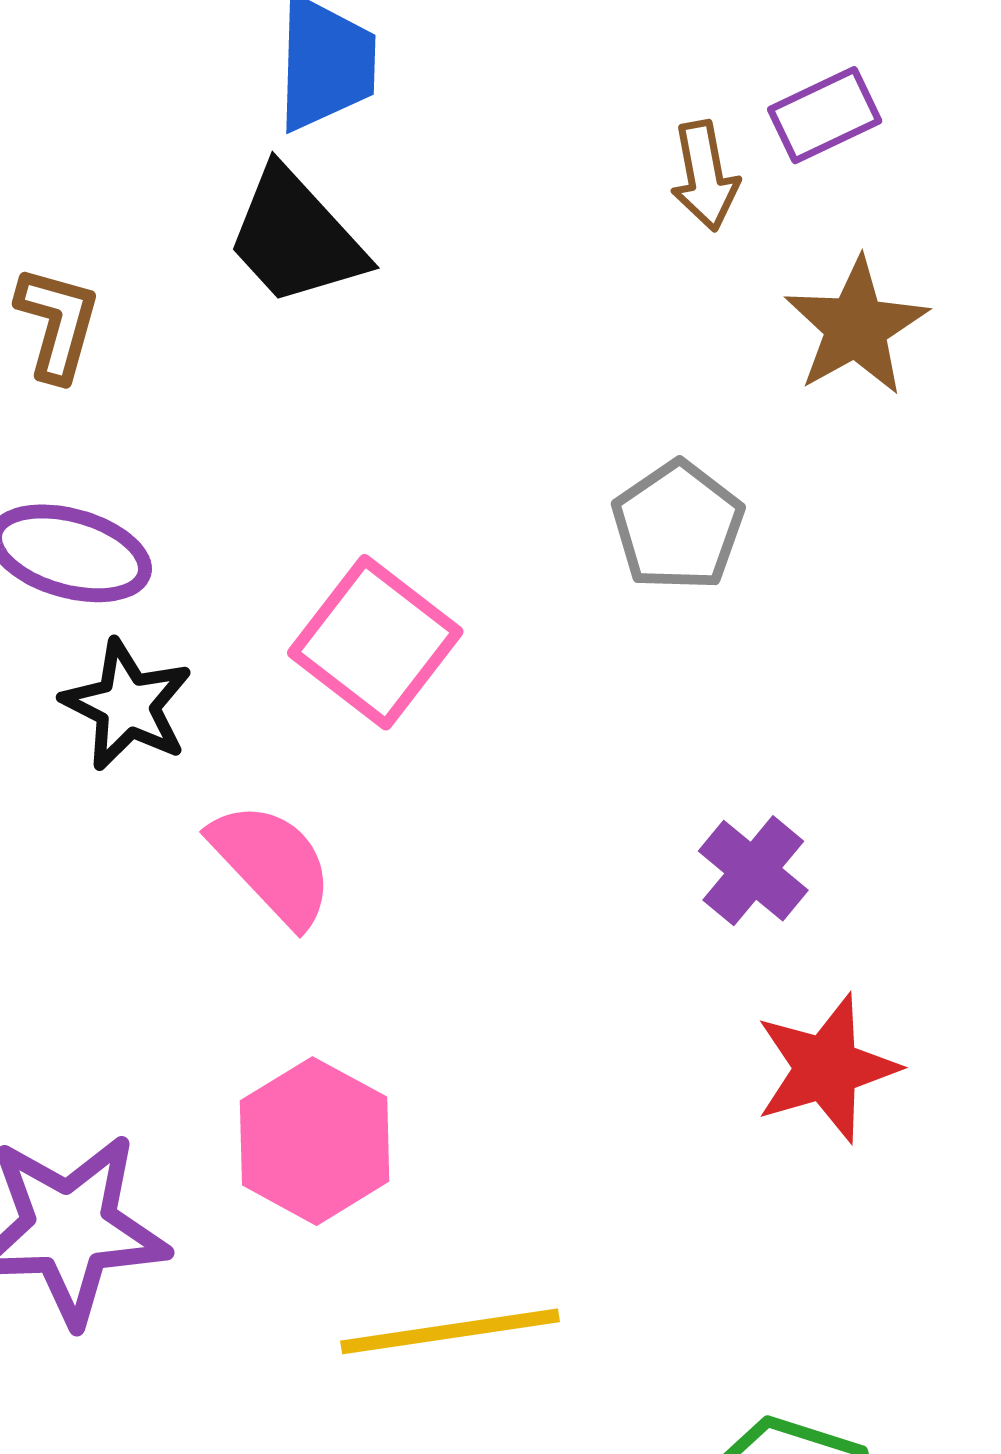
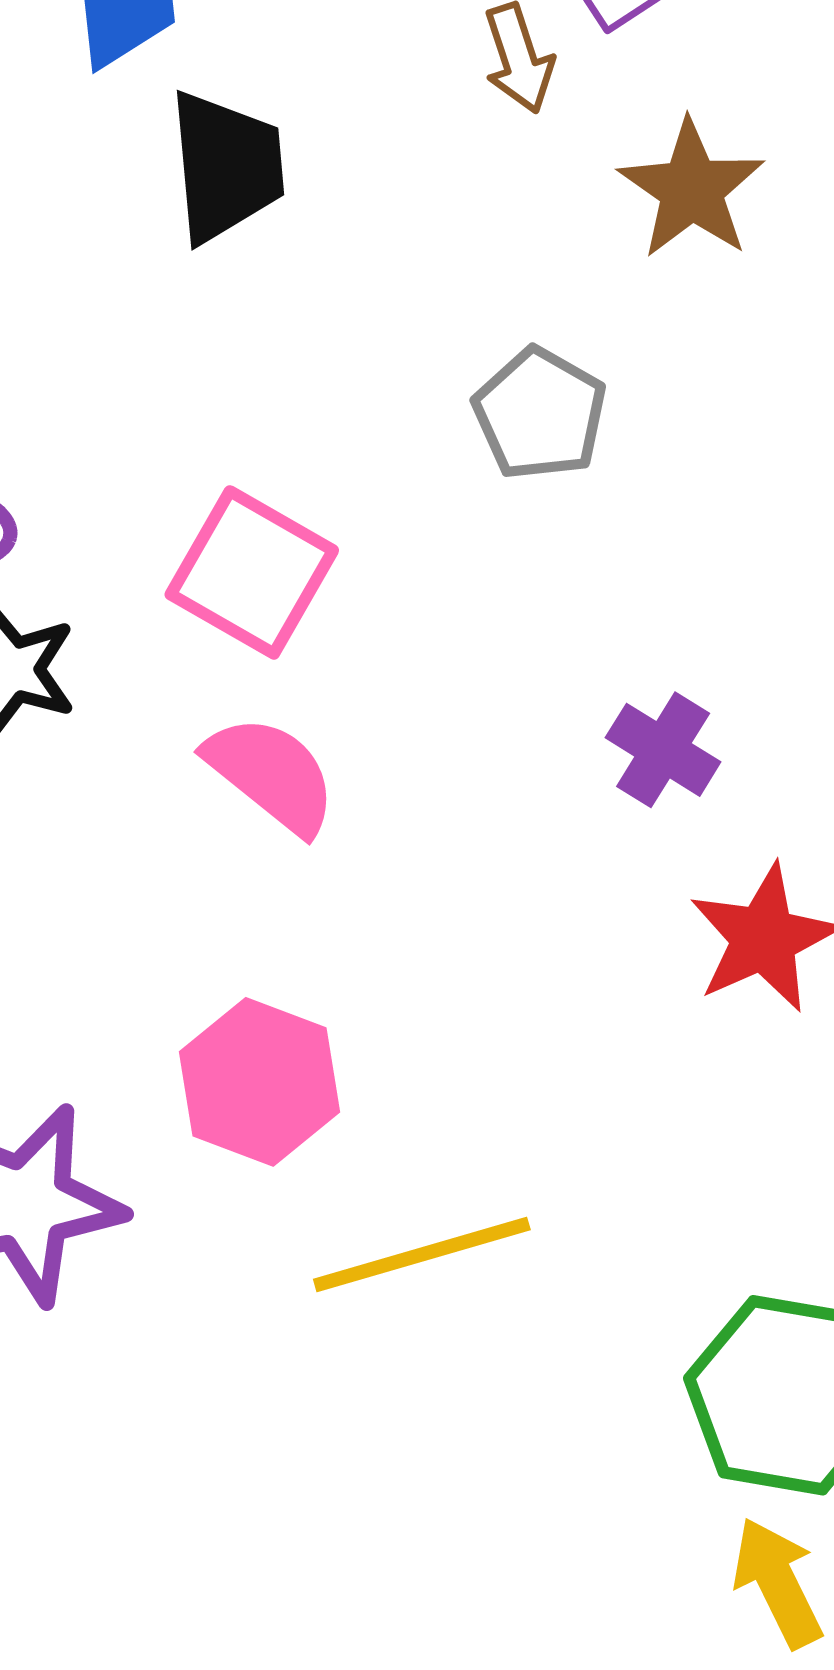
black trapezoid: (296, 237) -> (226, 166), moved, turned -135
pink semicircle: (272, 864) -> (271, 774), moved

